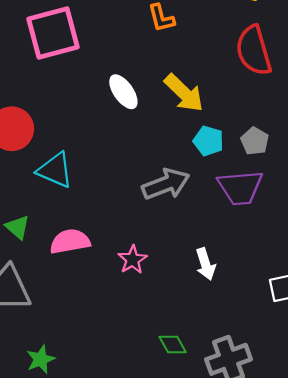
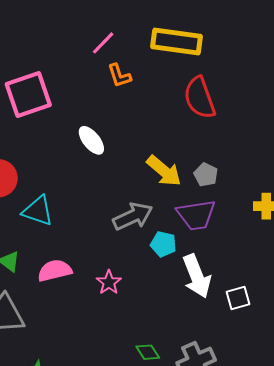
yellow arrow: (184, 93) -> (164, 171), moved
cyan pentagon: (208, 141) -> (163, 244), moved
white arrow: (206, 264) -> (197, 276), moved, size x1.6

